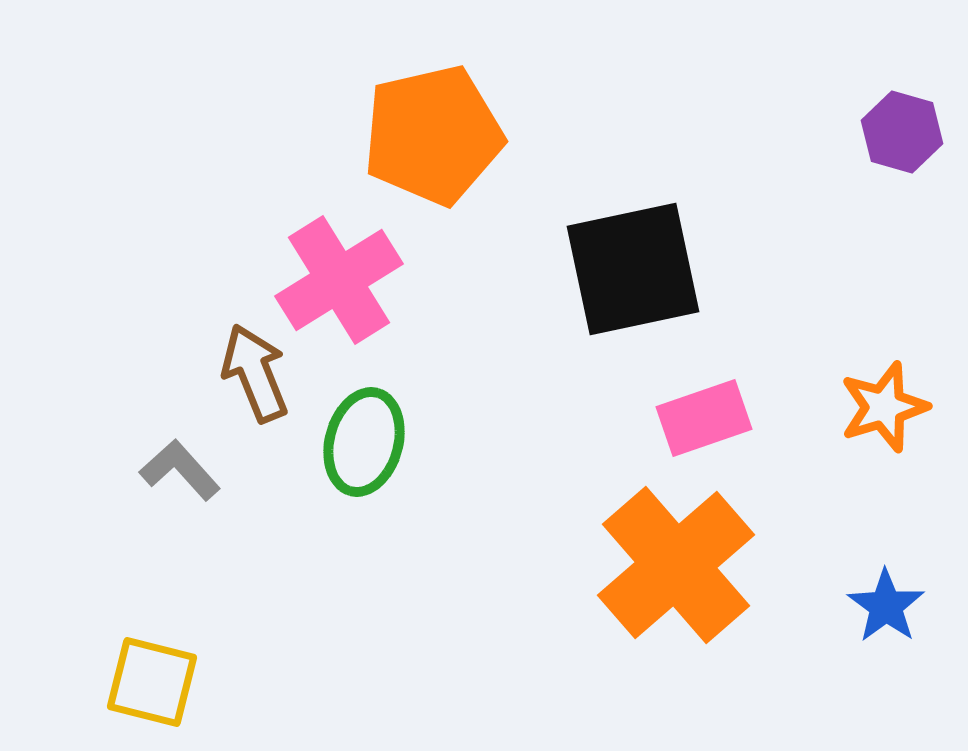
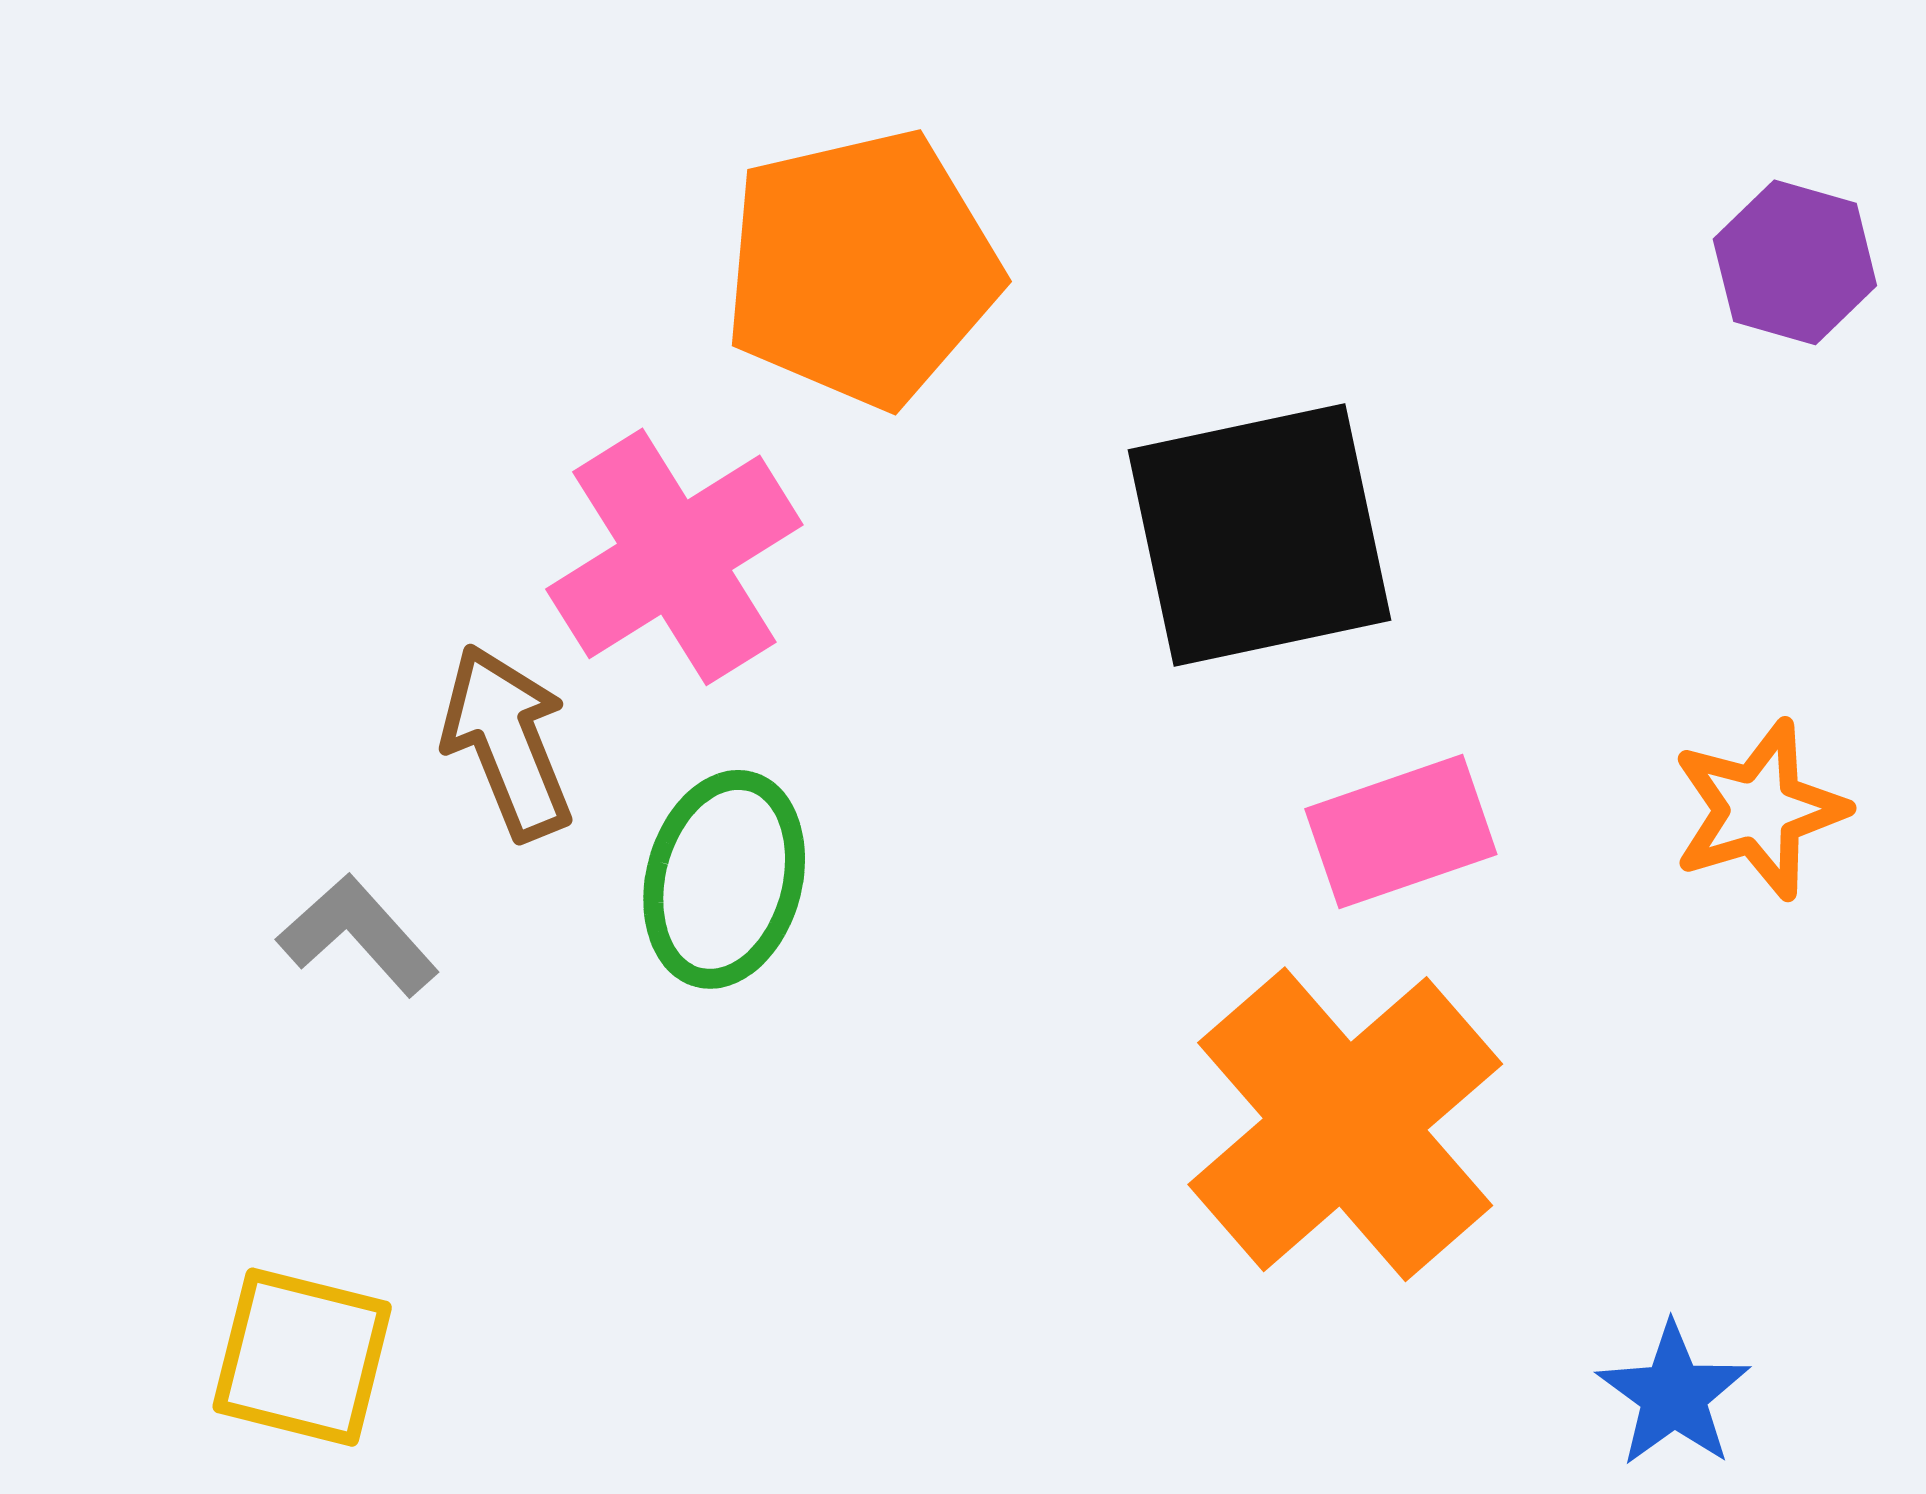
blue star: (886, 606) -> (1674, 1395), moved

